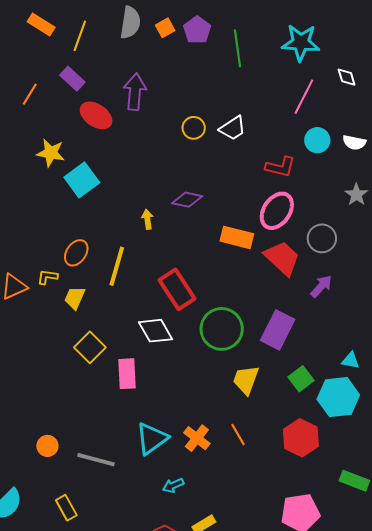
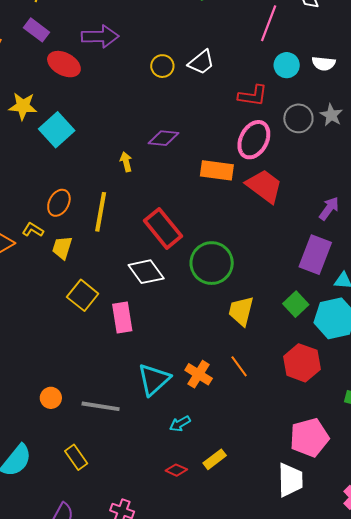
purple arrow: (135, 92) -> (100, 36), turned 90
gray circle: (322, 238) -> (298, 118), moved
yellow L-shape: (47, 277) -> (33, 230), turned 30
purple arrow: (321, 286) -> (329, 208), moved
purple rectangle: (278, 330) -> (315, 255), moved

